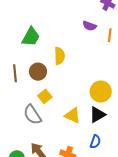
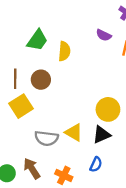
yellow semicircle: (59, 56) -> (64, 51), moved
yellow square: (45, 96) -> (21, 106), moved, size x1.5
gray semicircle: (32, 115) -> (46, 138), moved, turned -55

